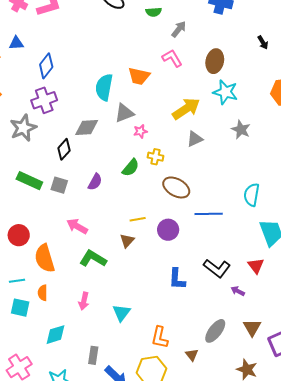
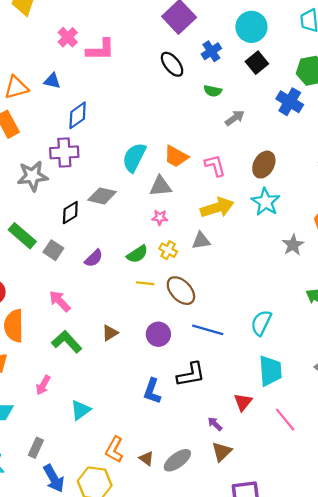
pink L-shape: (172, 58) -> (215, 165), moved
gray triangle: (124, 113) -> (160, 186), moved
gray star: (241, 130) -> (293, 245), moved
gray triangle: (195, 139) -> (201, 241), moved
yellow line: (138, 219) -> (145, 283), moved
black L-shape: (217, 268) -> (191, 375), moved, turned -64
brown triangle: (252, 328) -> (222, 452), moved
brown triangle: (192, 355) -> (146, 458), moved, turned -32

